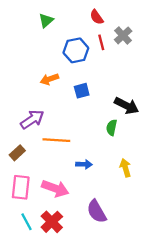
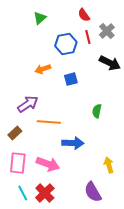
black arrow: (127, 106) -> (110, 63), moved
blue arrow: (84, 164) -> (73, 143), size x1.5
yellow arrow: (125, 168) -> (109, 165), moved
purple semicircle: (97, 211) -> (93, 192), moved

